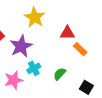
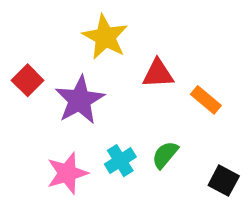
red triangle: (67, 33) -> (158, 74), moved
cyan cross: (34, 68) -> (120, 161), moved

